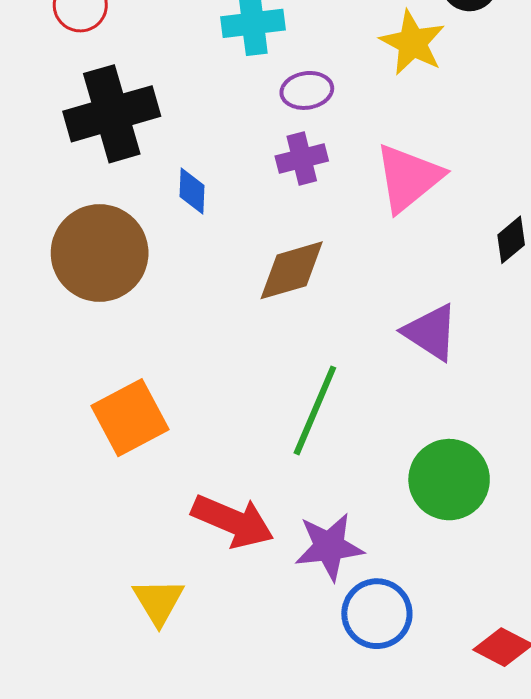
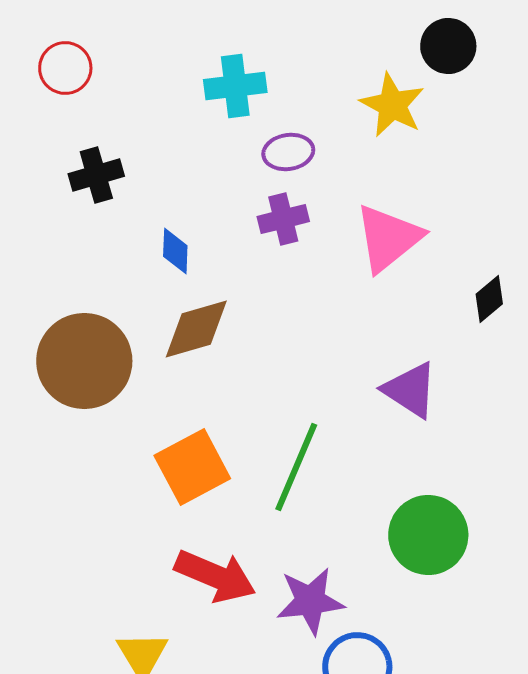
black cross: (112, 114) -> (96, 175), size x0.6
brown circle: (100, 253) -> (84, 361), moved
brown diamond: (292, 270) -> (196, 329), moved
orange square: (130, 418) -> (192, 467), moved

